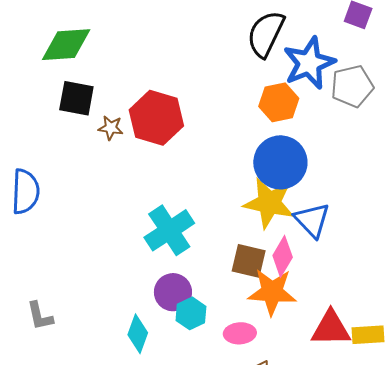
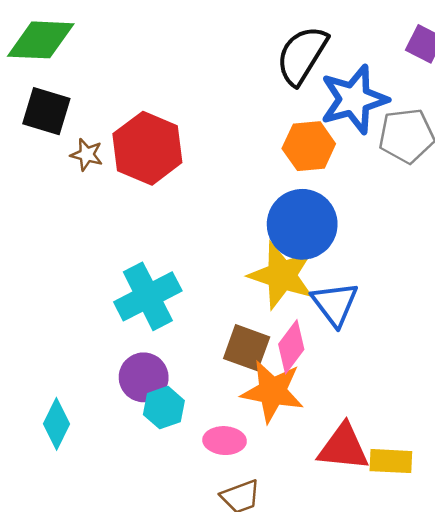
cyan diamond: (138, 334) -> (57, 424), moved

